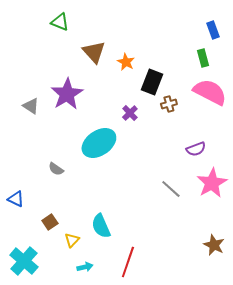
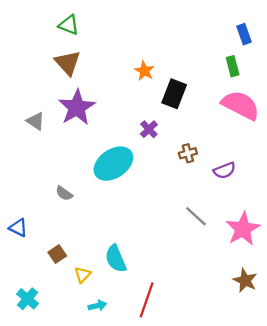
brown triangle: (94, 52) -> (68, 63), moved
brown cross: (169, 104) -> (188, 153), moved
pink star: (212, 183) -> (243, 229), moved
cyan cross: (24, 261) -> (27, 299), size x0.7

